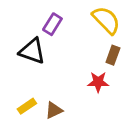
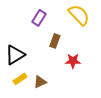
black triangle: (32, 51) -> (15, 55), moved, turned -50
brown rectangle: (113, 55) -> (55, 41), moved

